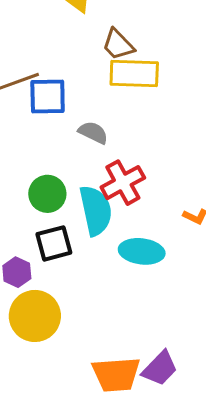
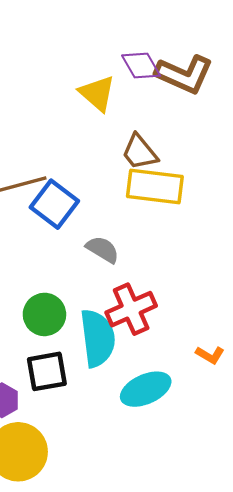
blue square: (48, 97) -> (54, 204), turned 33
cyan ellipse: (142, 251) -> (146, 389), turned -36

